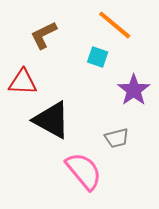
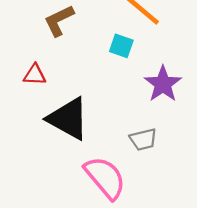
red triangle: (23, 82) -> (35, 75), size x0.7

